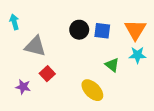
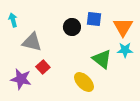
blue square: (102, 31) -> (94, 19), moved
green triangle: (112, 65) -> (102, 59), size x1.5
purple star: (23, 87) -> (21, 79), size x1.5

